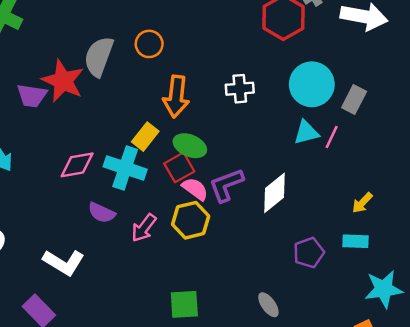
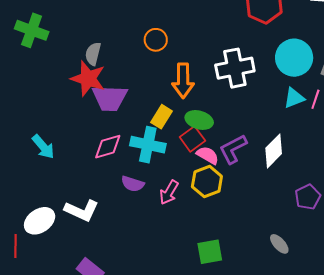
gray semicircle: (99, 56) -> (93, 54), moved, size x0.7
white cross: (240, 89) -> (235, 68), size x1.6
purple trapezoid: (32, 96) -> (110, 98), moved, size x1.4
white L-shape: (64, 262) -> (82, 210), moved

